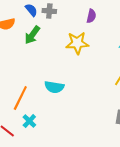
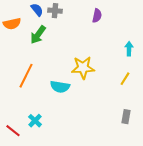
yellow star: (77, 43) -> (83, 68), moved
orange line: (20, 98) -> (26, 76), moved

